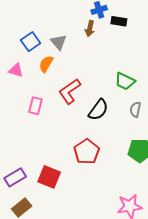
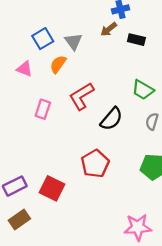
black rectangle: (119, 21) -> (136, 40), moved
brown arrow: (90, 29) -> (109, 29), turned 35

